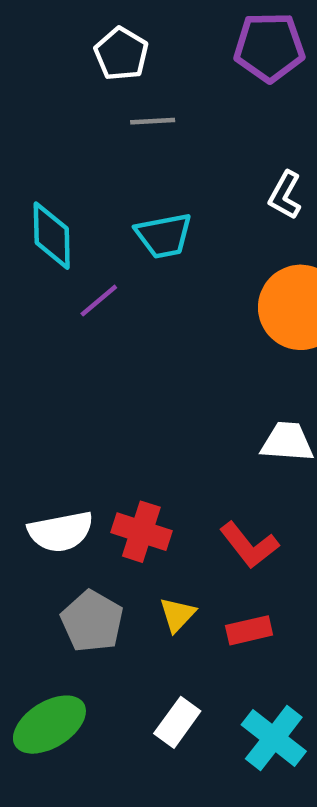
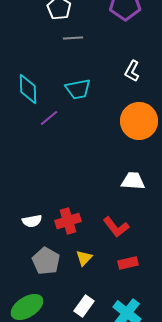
white semicircle: (61, 532) -> (32, 221), size x0.7
red cross: (141, 532) -> (68, 221), turned -35
red rectangle: (249, 630) -> (128, 263), moved

